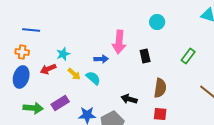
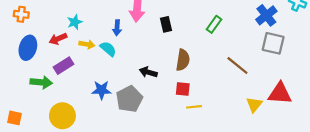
orange cross: (22, 52) -> (21, 14), moved
blue arrow: (101, 59) -> (117, 28), turned 96
yellow arrow: (74, 74) -> (87, 44), turned -32
purple rectangle: (60, 103) -> (64, 66), moved

